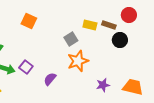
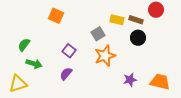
black circle: (120, 40) -> (138, 38), moved
purple square: (26, 67) -> (69, 51), moved
purple semicircle: (50, 79) -> (66, 74), moved

